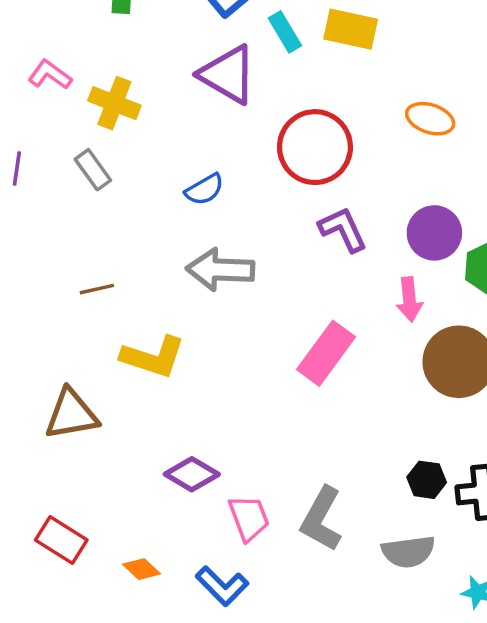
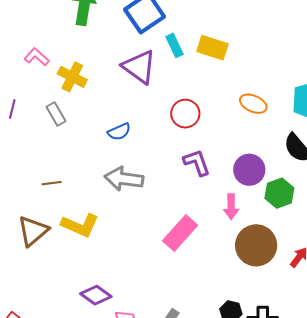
red circle: (315, 147) -> (185, 114), size x0.7
brown triangle: (71, 414) -> (33, 231), moved, turned -36

